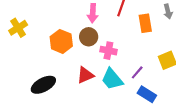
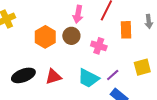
pink cross: (108, 51) -> (99, 46), moved
red triangle: (85, 75) -> (53, 77), moved
cyan trapezoid: (112, 79) -> (88, 78), turned -30

